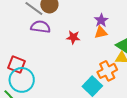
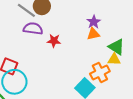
red star: (73, 37) -> (54, 41), moved

